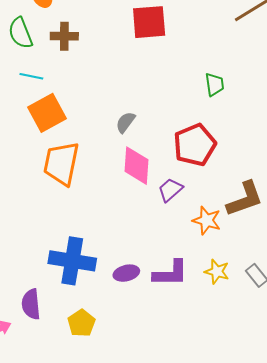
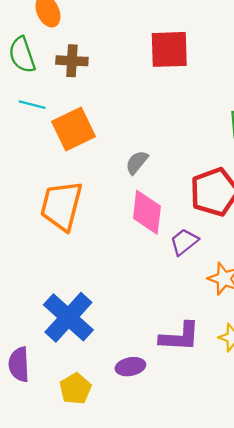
orange square: (47, 113) -> (74, 129), moved
blue cross: (72, 261) -> (68, 317), turned 30
purple ellipse: (126, 273) -> (130, 367), moved

